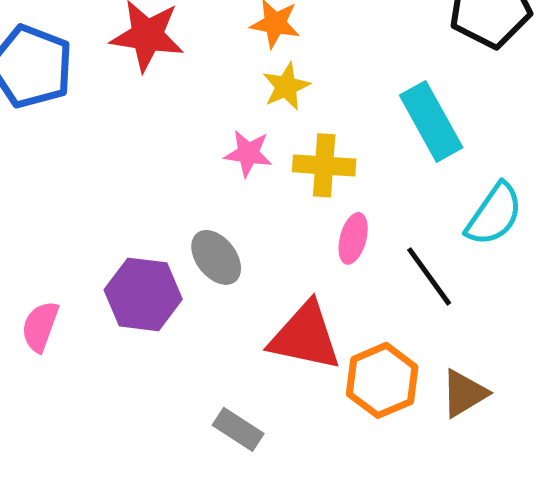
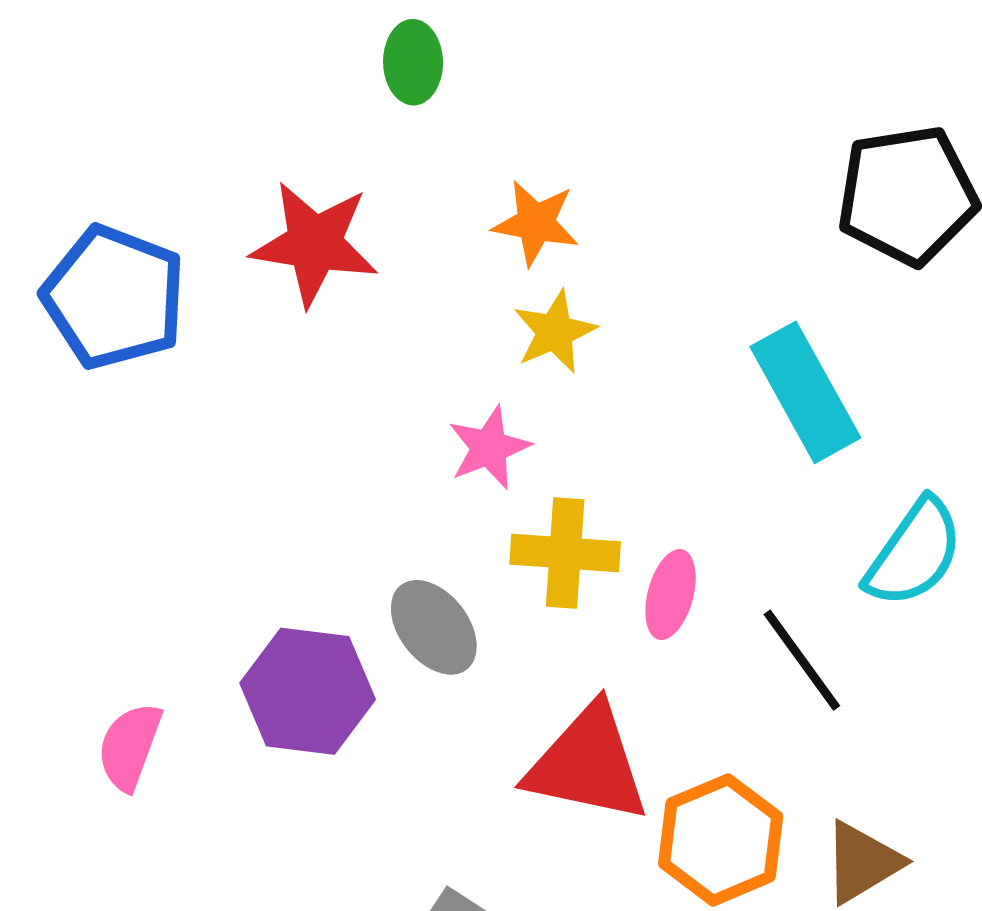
pink star: (248, 153) -> (489, 448), turned -30
yellow cross: (324, 165) -> (565, 553), moved

